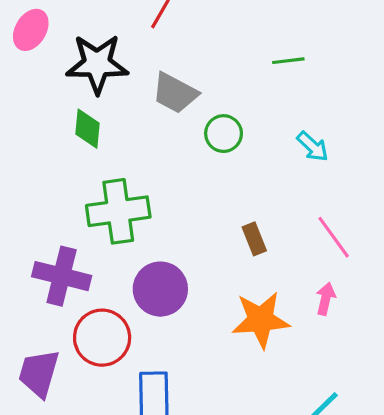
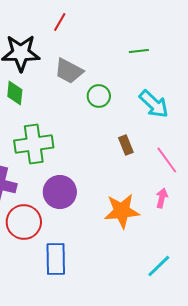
cyan arrow: (313, 146) -> (154, 104), size x1.5
brown rectangle: (254, 239) -> (126, 145), moved

